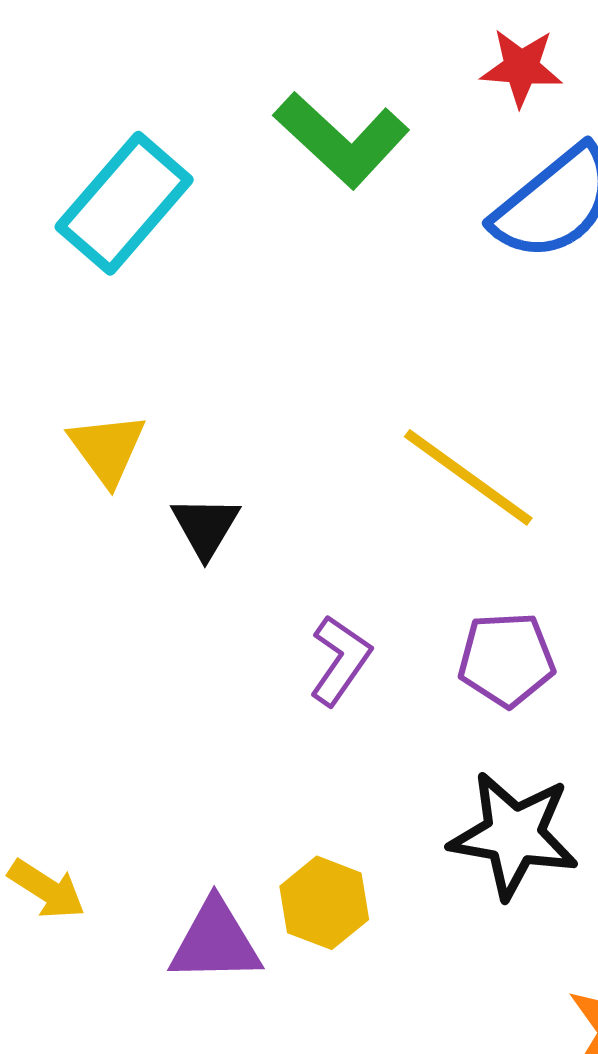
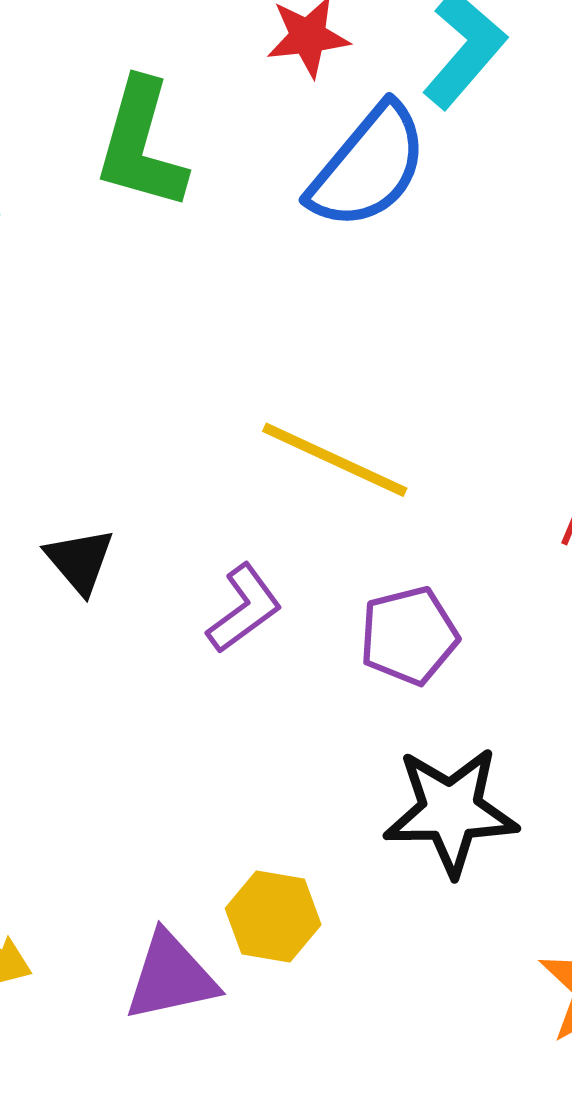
green L-shape: (342, 140) -> (141, 145), turned 74
purple L-shape: (340, 660) -> (244, 609), moved, turned 30

